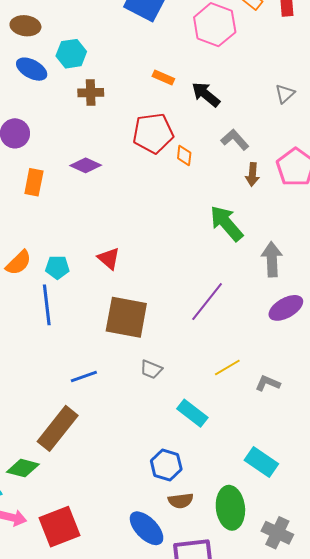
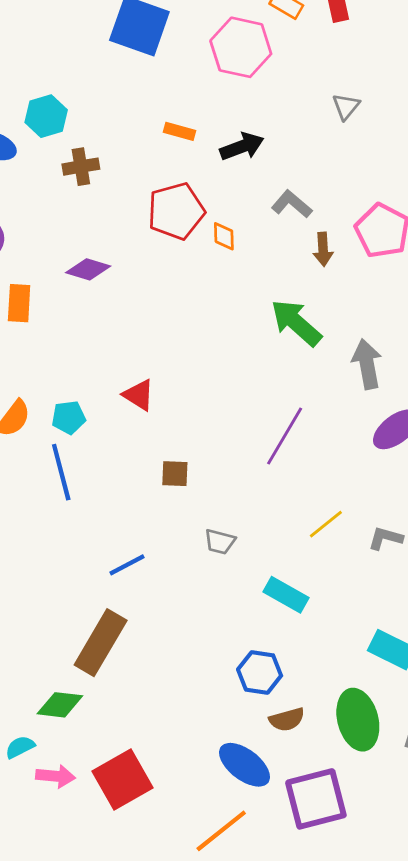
black arrow: (206, 94) -> (242, 147), turned 128
gray triangle: (285, 94) -> (346, 107), moved
brown square: (126, 317) -> (175, 474), size x0.5

